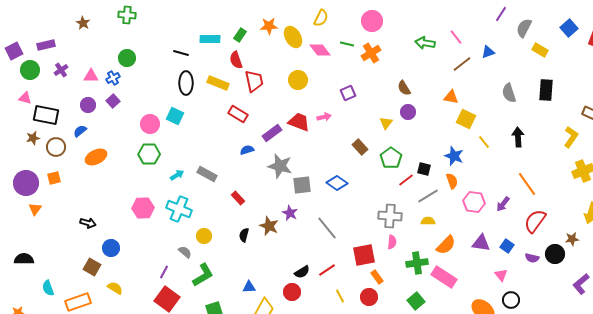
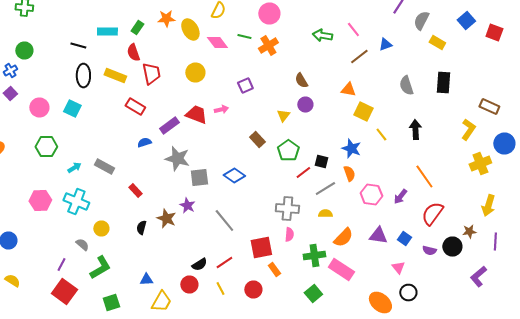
pink circle: (150, 124) -> (39, 108), moved
yellow line: (340, 296) -> (220, 288), moved
red circle: (369, 297) -> (253, 290), moved

